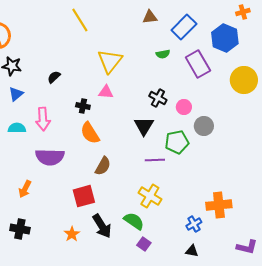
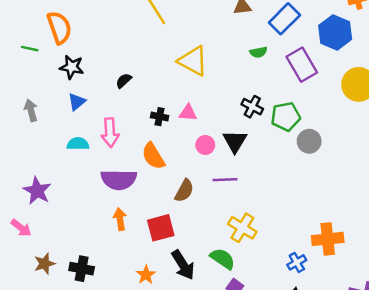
yellow triangle: (110, 61) -> (193, 61), turned -40
pink triangle: (106, 92) -> (188, 113), moved
pink circle: (184, 107) -> (205, 145), moved
orange semicircle: (90, 133) -> (153, 156), moved
green pentagon: (177, 142) -> (286, 117), moved
purple line: (155, 160) -> (225, 180), moved
orange arrow: (25, 189) -> (120, 219), moved, turned 144

